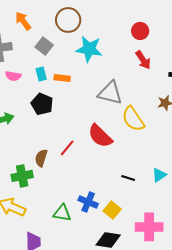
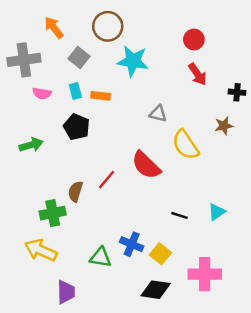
gray triangle: (110, 93) -> (158, 114), size x0.6

